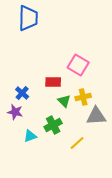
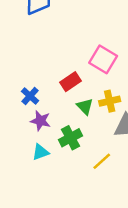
red rectangle: (53, 82) -> (71, 82), turned -35
purple star: (15, 112) -> (40, 121), moved

